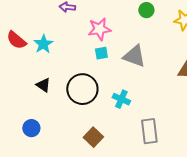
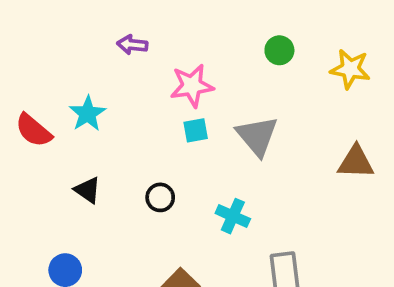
red semicircle: (16, 40) -> (34, 130), moved
gray triangle: (134, 56) -> (257, 136), turned 30
black circle: (82, 89) -> (160, 197), size x0.5

